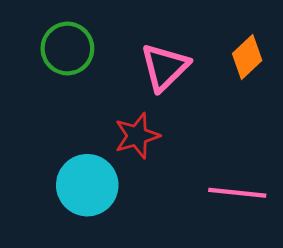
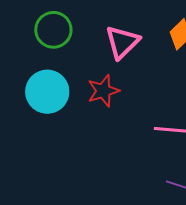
cyan circle: (87, 185) -> (47, 92), moved

